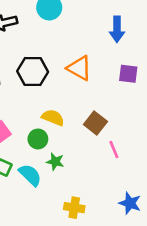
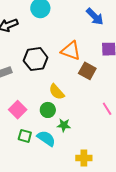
blue arrow: (117, 29) -> (95, 17), turned -36
yellow semicircle: (53, 118) -> (57, 92), turned -144
brown square: (95, 123) -> (87, 71), moved

